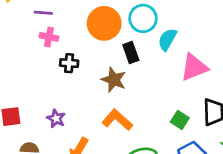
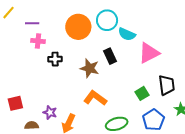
cyan semicircle: (167, 39) -> (127, 34), turned -90
black rectangle: (131, 53) -> (110, 56), moved
purple star: (56, 119) -> (50, 112), moved
green square: (180, 120) -> (142, 93), turned 32

